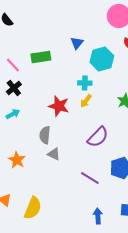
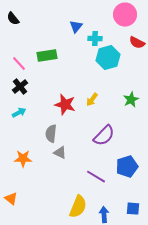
blue triangle: (77, 43) -> (76, 27), moved
cyan cross: (85, 83) -> (95, 39), moved
orange star: (17, 160) -> (23, 159), turned -30
yellow semicircle: (33, 208) -> (78, 207), moved

